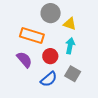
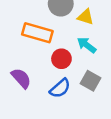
cyan arrow: (70, 46) -> (87, 45), turned -63
purple semicircle: (24, 60) -> (21, 78), moved

